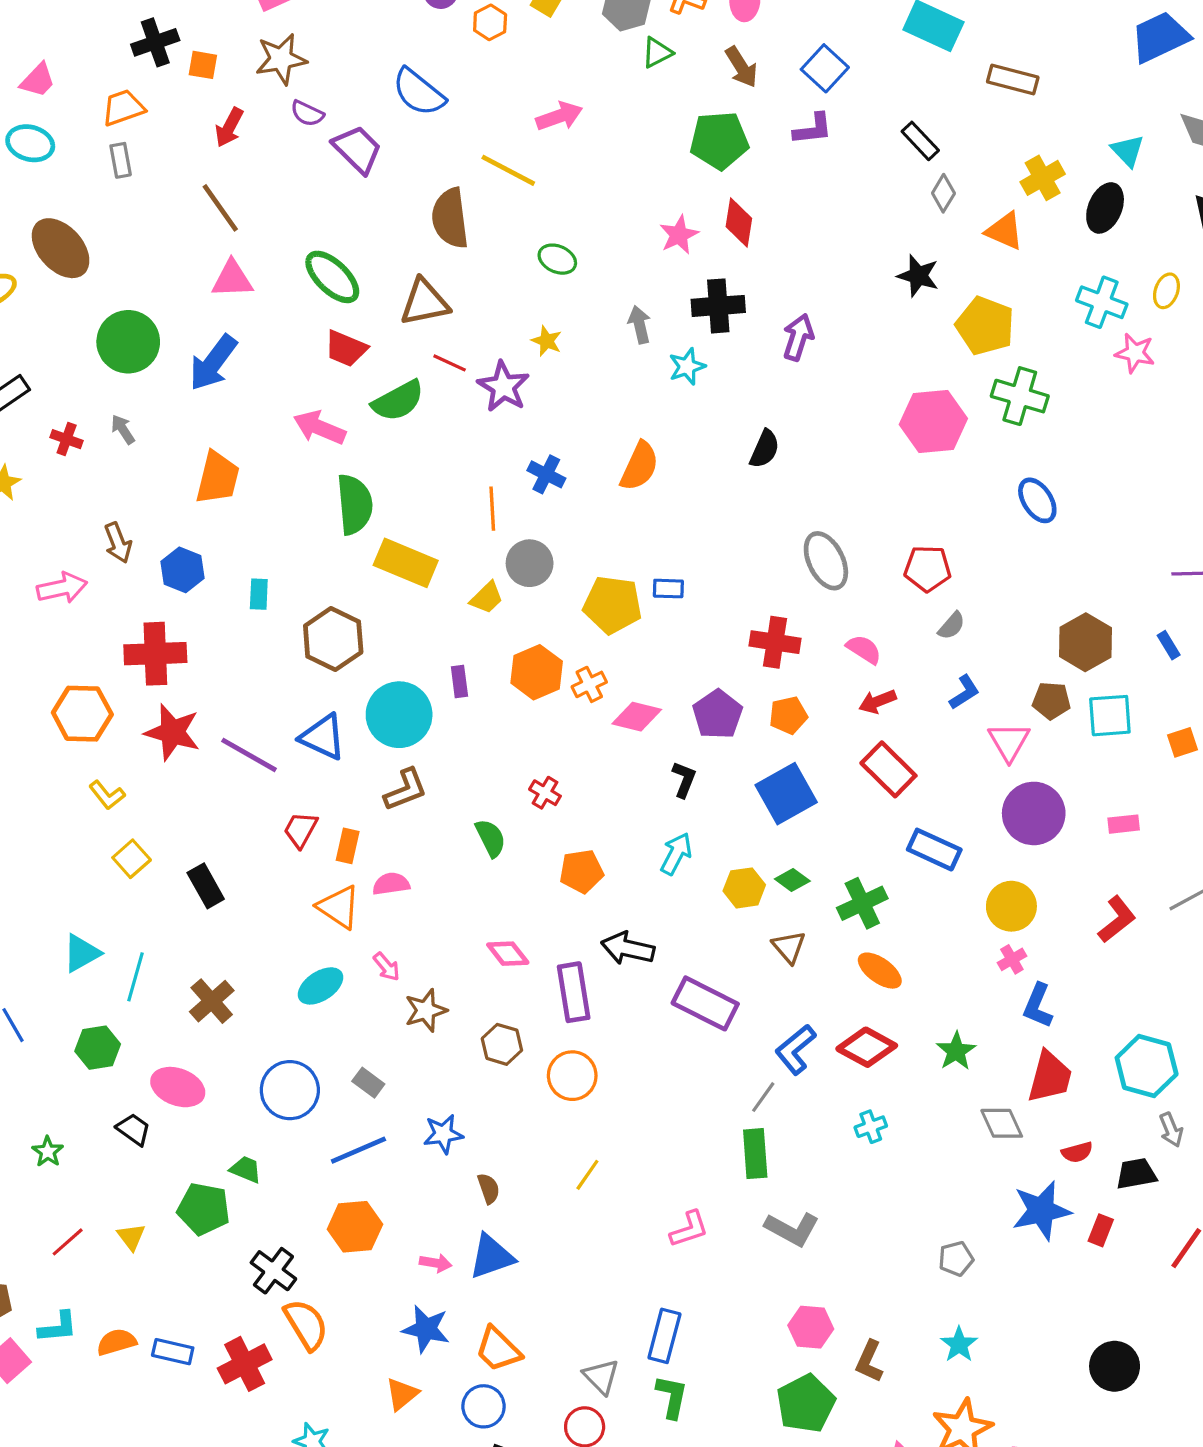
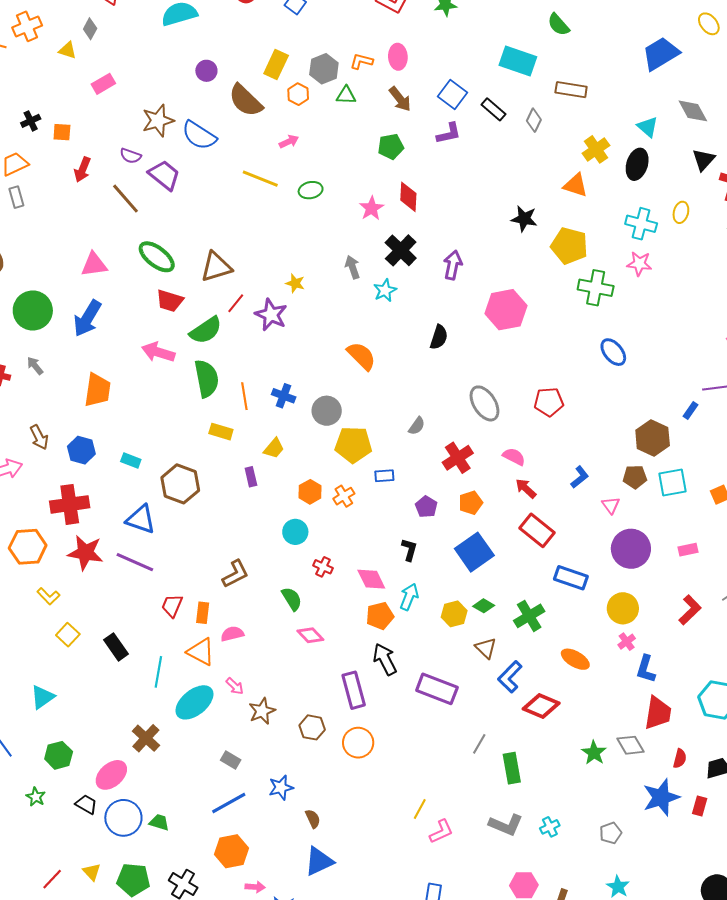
orange hexagon: (490, 22) -> (298, 94), moved
black cross: (155, 42) -> (31, 121), size x0.7
green triangle: (657, 53) -> (346, 95), turned 35
brown star: (281, 59) -> (158, 121), moved
pink arrow: (559, 116) -> (289, 142), size x0.7
green pentagon: (719, 140) -> (391, 146), size x0.7
black rectangle: (920, 141) -> (494, 109), moved
gray diamond: (943, 193) -> (534, 120), moved
brown line: (220, 208) -> (126, 199), moved
brown semicircle: (450, 218) -> (246, 100), moved, turned -33
green ellipse: (557, 259) -> (311, 190), moved, turned -30
black cross: (718, 306) -> (401, 250), turned -36
pink star: (1135, 353) -> (639, 264), moved
red line: (450, 363) -> (236, 303), turned -70
pink hexagon: (933, 422) -> (506, 310), moved
orange semicircle: (639, 466) -> (361, 356), turned -64
blue cross: (546, 474) -> (284, 396), moved
green semicircle: (355, 504) -> (207, 378), moved
orange line: (492, 509) -> (244, 396), moved
yellow rectangle: (406, 563) -> (221, 432), size x0.6
gray circle: (530, 563) -> (327, 411), moved
blue rectangle: (668, 589) -> (384, 476), moved
cyan rectangle: (259, 594) -> (131, 461), turned -66
gray semicircle: (952, 626) -> (417, 426), moved
red cross: (775, 642) -> (458, 458), turned -36
blue rectangle: (1169, 645) -> (690, 410), moved, turned 72
orange hexagon: (537, 672) -> (310, 492), size x0.7
purple rectangle: (459, 682) -> (251, 477), moved
red arrow: (877, 702) -> (526, 488), turned 70
purple pentagon: (718, 714) -> (426, 507), size x0.7
cyan circle: (399, 715) -> (295, 532), moved, size x0.6
pink diamond: (637, 717) -> (371, 579), moved, turned 56
blue triangle: (323, 737) -> (141, 519), moved
pink triangle: (1009, 742) -> (611, 505), size x0.7
orange pentagon: (581, 871) -> (380, 616), moved
black arrow: (628, 948) -> (385, 659), turned 56
pink diamond: (508, 954) -> (310, 635), moved
orange ellipse: (880, 971) -> (575, 659), moved
cyan line: (135, 977) -> (158, 672), moved
cyan ellipse: (321, 986) -> (194, 702), size x1.4
brown cross: (212, 1001) -> (146, 738), moved
blue L-shape: (795, 1049) -> (510, 677), moved
green star: (956, 1051) -> (594, 753), moved
pink ellipse: (178, 1087) -> (111, 775), turned -56
blue circle: (290, 1090) -> (123, 818), moved
cyan cross: (871, 1127) -> (550, 827), moved
green star: (48, 1152) -> (36, 797), moved
red semicircle: (1077, 1152) -> (680, 759), turned -54
green rectangle: (755, 1154) -> (512, 768), moved
yellow line: (587, 1175) -> (420, 809), moved
green pentagon: (204, 1209) -> (133, 880), moved
pink arrow: (436, 1263) -> (255, 887), moved

